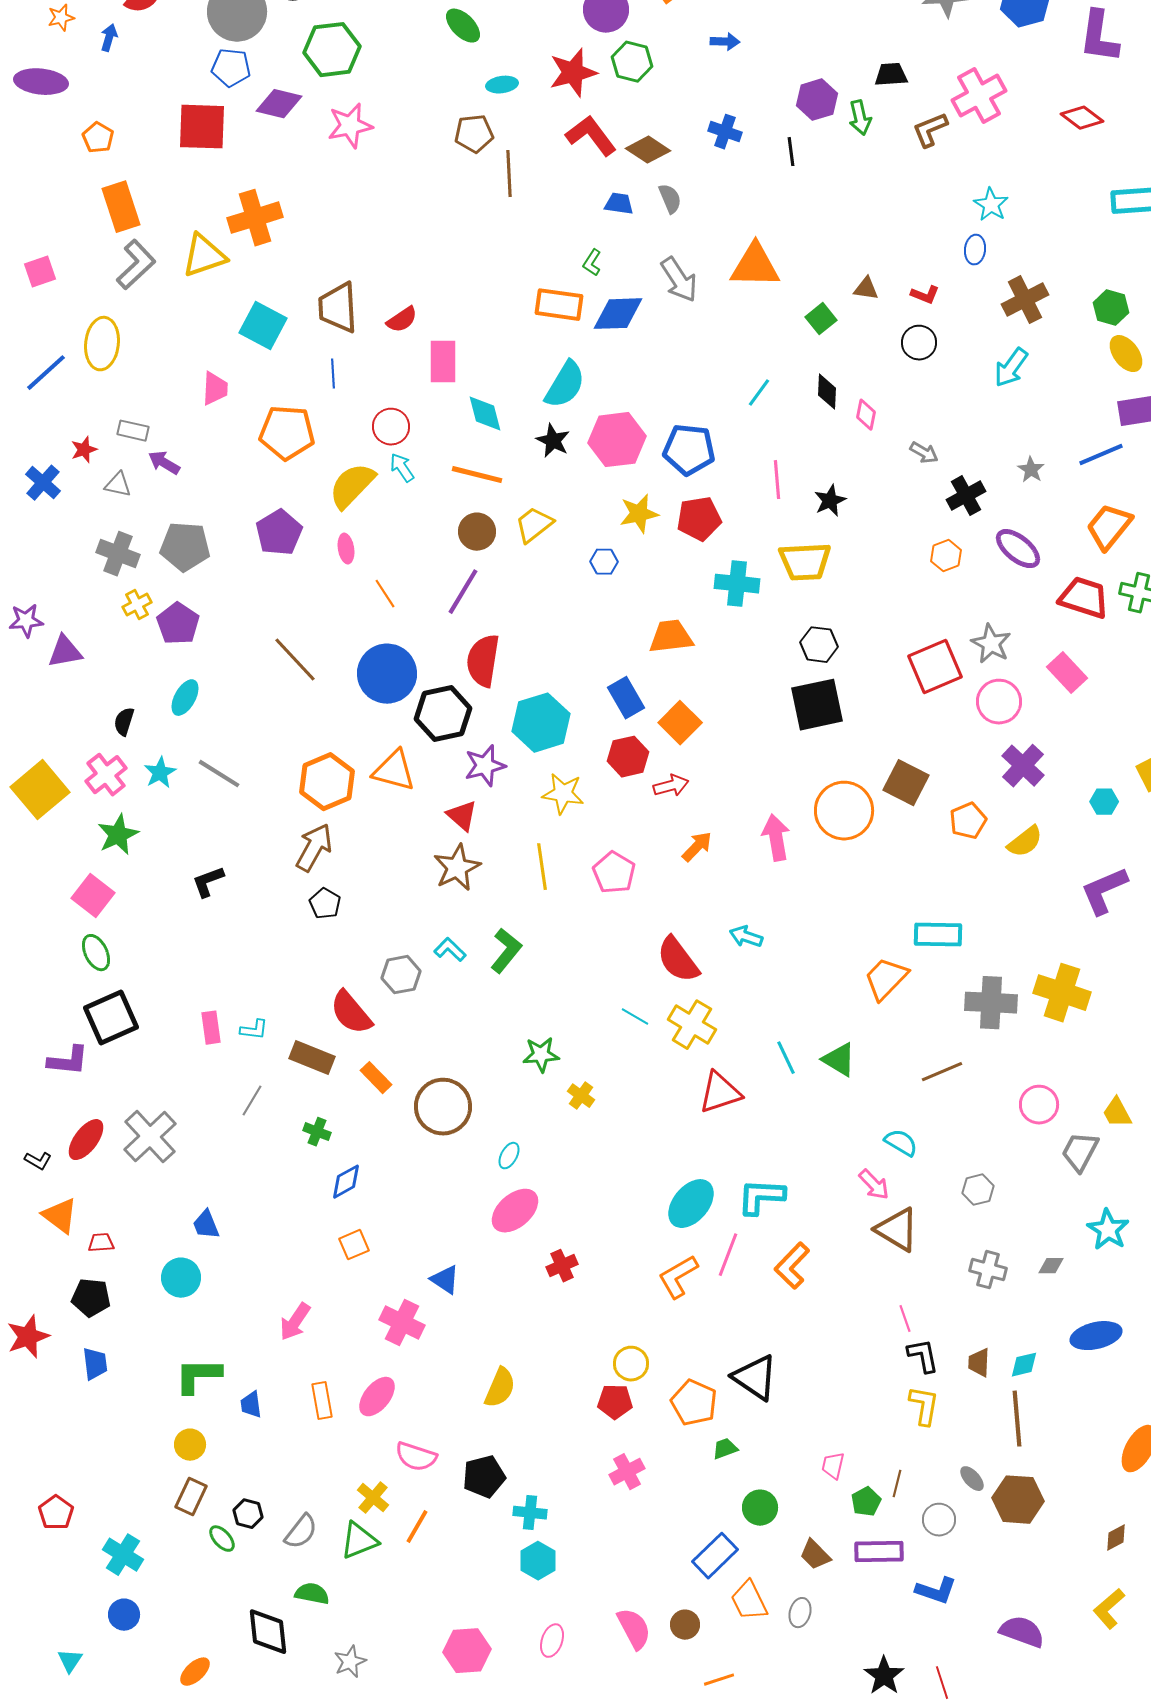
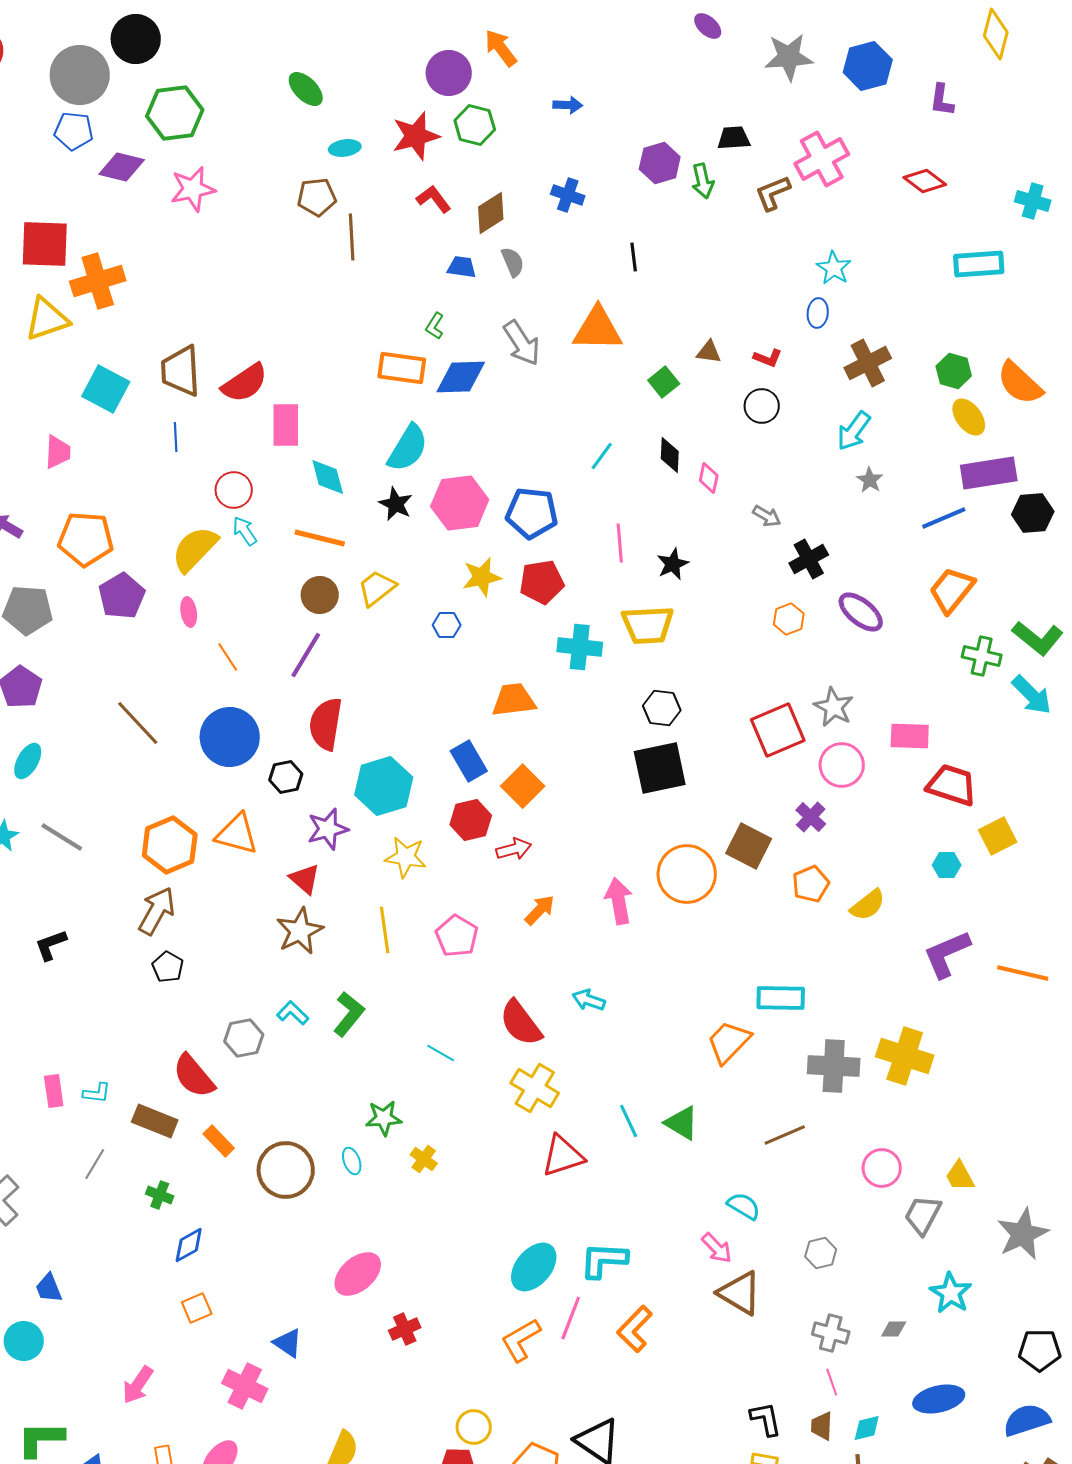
purple L-shape: (1099, 37) -> (942, 100), size x0.6
red square: (202, 127) -> (45, 244), moved
red L-shape: (591, 136) -> (434, 199), size x0.7
brown diamond: (648, 150) -> (491, 213), turned -66
black line: (791, 152) -> (634, 257), moved
red semicircle: (402, 320) -> (245, 383), size x1.5
orange pentagon: (287, 433) -> (86, 539), moved
gray star: (1031, 470) -> (870, 480), moved
red trapezoid: (1084, 598) -> (952, 785), moved
pink rectangle: (1067, 673) -> (910, 736), turned -45
black hexagon: (443, 714) -> (286, 777), size x0.6
purple cross: (1023, 766) -> (811, 817), moved, size x0.7
cyan line: (635, 1017) -> (441, 1053), moved
cyan ellipse: (509, 1156) -> (352, 1161), moved, turned -48
pink line: (905, 1319) -> (832, 1382), moved

